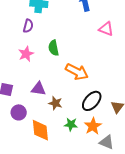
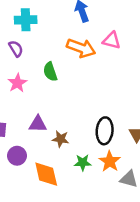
purple semicircle: (28, 26) -> (16, 49), turned -40
orange arrow: (77, 72) -> (81, 48), moved
black ellipse: (92, 101) -> (105, 131), turned -30

